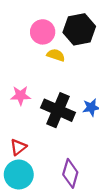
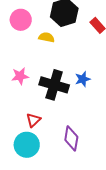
pink circle: (43, 32) -> (21, 20), moved
red triangle: (18, 147) -> (33, 120), moved

